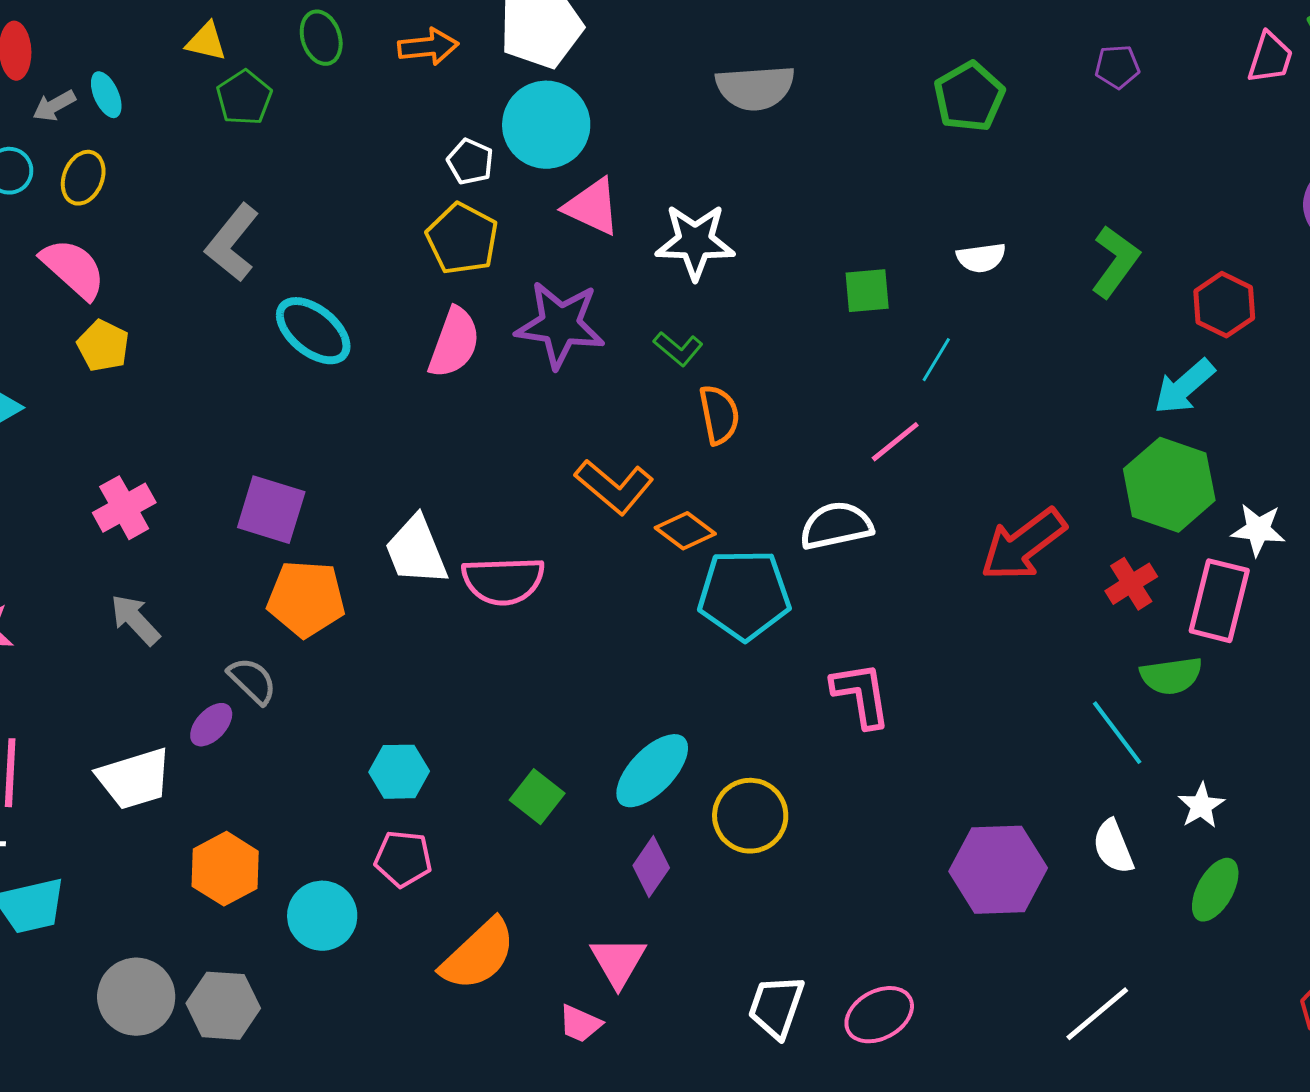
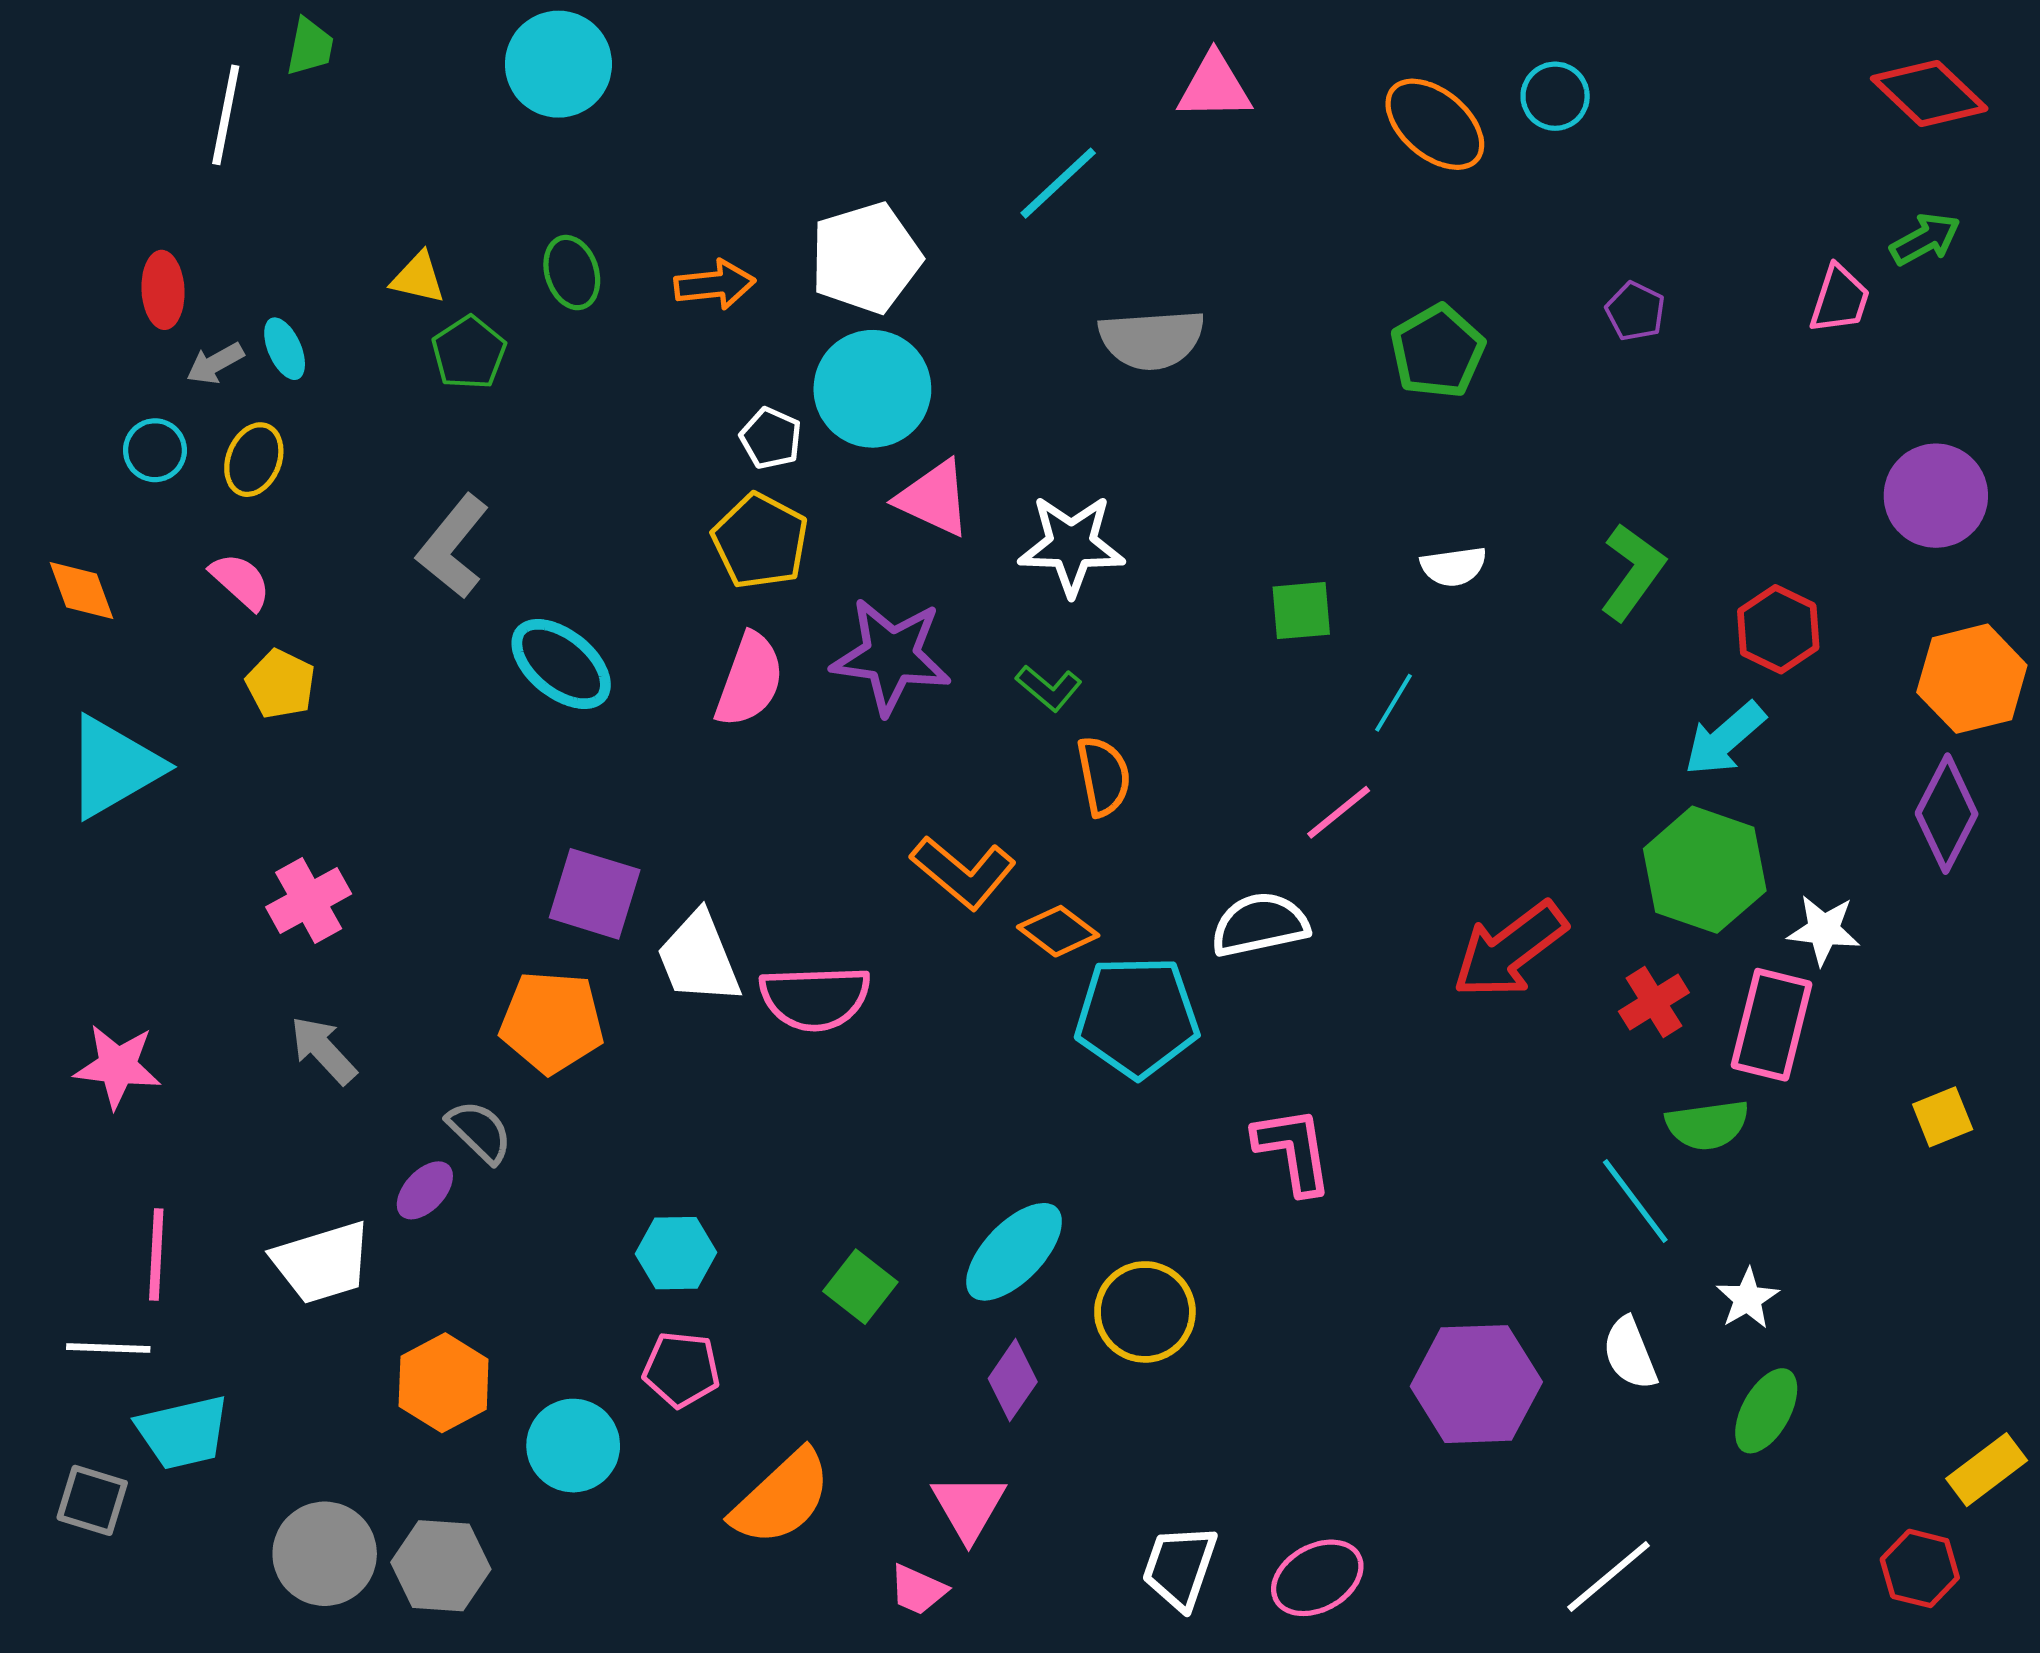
purple pentagon: (1117, 67) -> (1635, 311), turned 30
pink semicircle: (73, 269) -> (240, 581), size x0.7
purple square: (271, 510) -> (595, 894), moved

